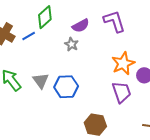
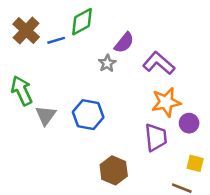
purple L-shape: (114, 21) -> (159, 63), moved, turned -45
purple semicircle: (81, 26) -> (124, 43), turned -36
gray triangle: (41, 81) -> (46, 115), moved

